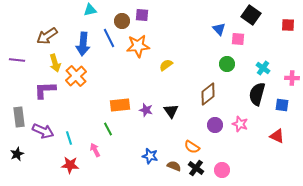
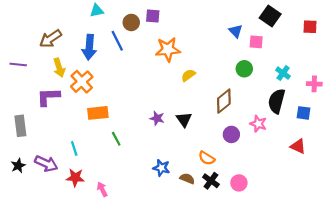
orange star: (138, 46) -> (168, 49), moved
yellow semicircle: (166, 65) -> (188, 75), moved
orange rectangle: (120, 105) -> (98, 113), moved
pink star: (240, 124) -> (258, 124), moved
purple arrow: (43, 131) -> (46, 164), moved
pink arrow: (95, 150) -> (102, 189), moved

